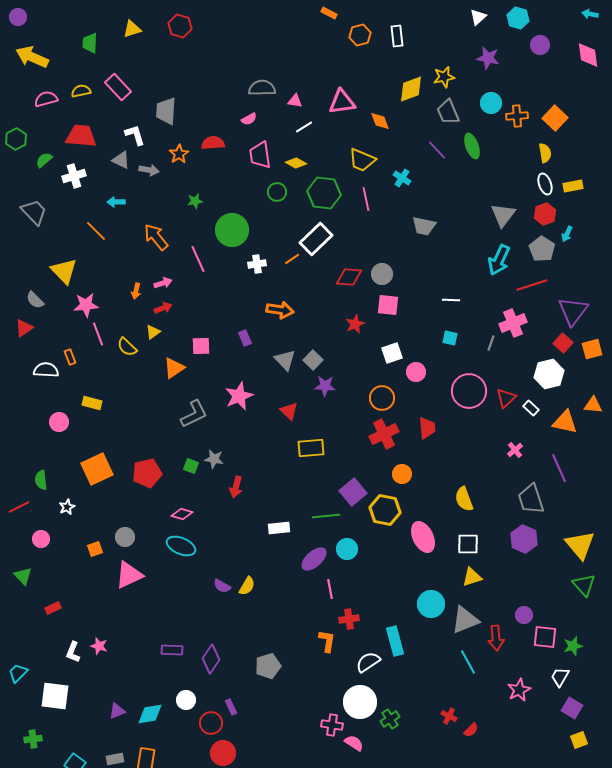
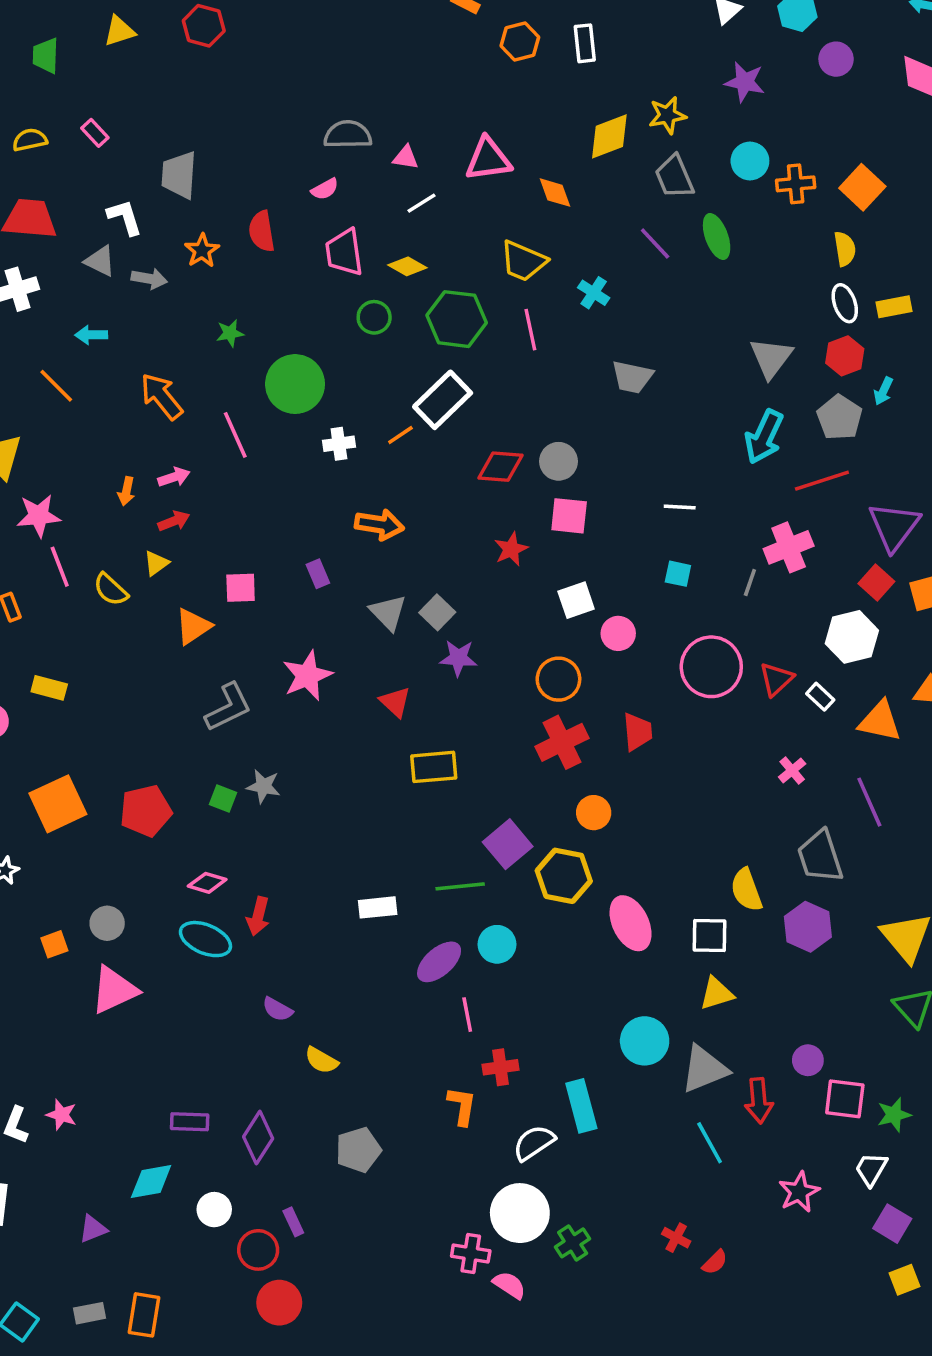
pink rectangle: (118, 87) -> (95, 133), size x0.6
red semicircle: (213, 143) -> (262, 231), turned -95
red arrow: (236, 487) -> (258, 916), moved
yellow semicircle: (464, 499) -> (746, 890), moved
yellow semicircle: (247, 586) -> (321, 1060), moved, turned 90
cyan diamond: (150, 714) -> (151, 1181), moved

